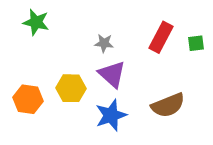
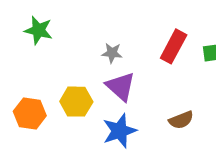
brown semicircle: (168, 105) -> (181, 120), size x0.7

